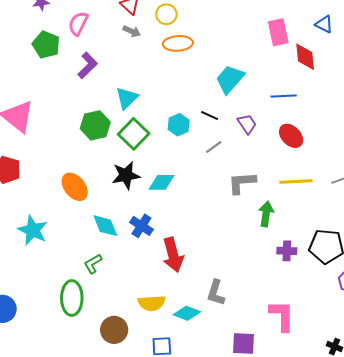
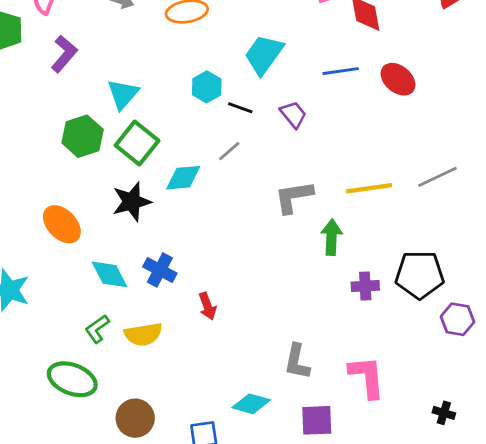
cyan hexagon: (179, 125) -> (207, 87), moved
red ellipse: (291, 136) -> (398, 79), moved
gray line: (214, 147) -> (229, 151), moved
cyan diamond: (161, 182) -> (183, 178), moved
red arrow: (173, 255) -> (207, 306), size x0.6
gray L-shape: (216, 293) -> (297, 362), moved
green ellipse: (72, 298) -> (72, 379), turned -64
yellow semicircle: (152, 303) -> (143, 334), moved
cyan diamond: (187, 313) -> (251, 404), moved

